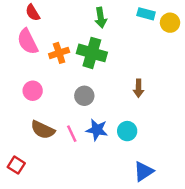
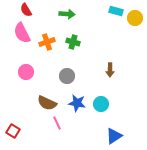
green arrow: (101, 18) -> (67, 14), moved, turned -77
green cross: (92, 53) -> (73, 42), size x0.6
brown semicircle: (43, 130) -> (47, 103), moved
pink line: (72, 134) -> (57, 123), moved

